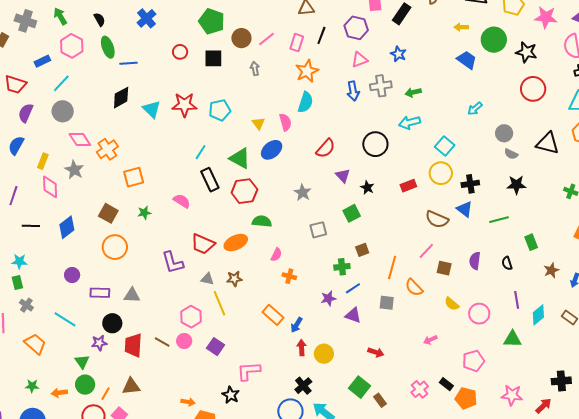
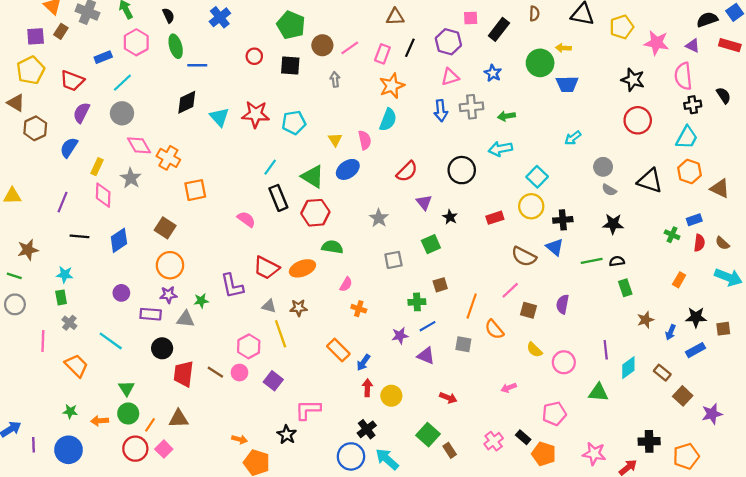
green circle: (494, 40) -> (540, 63), moved
blue trapezoid: (467, 60) -> (567, 84), turned 140
orange cross: (107, 149) -> (168, 158), turned -30
green star: (144, 213) -> (201, 301), moved
black semicircle: (507, 263) -> (617, 261), moved, turned 96
purple star: (99, 343) -> (168, 295), moved

